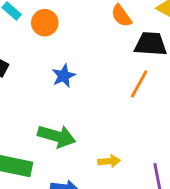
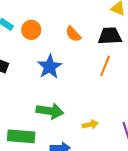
orange semicircle: (121, 16) -> (73, 34), moved
blue star: (64, 76) -> (50, 67), size x1.4

